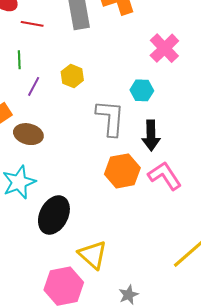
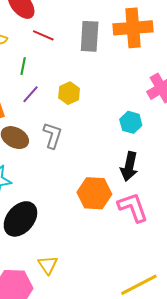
gray L-shape: (110, 118) -> (52, 135), moved, size x0.7
yellow triangle: (93, 255) -> (48, 265), size x0.7

